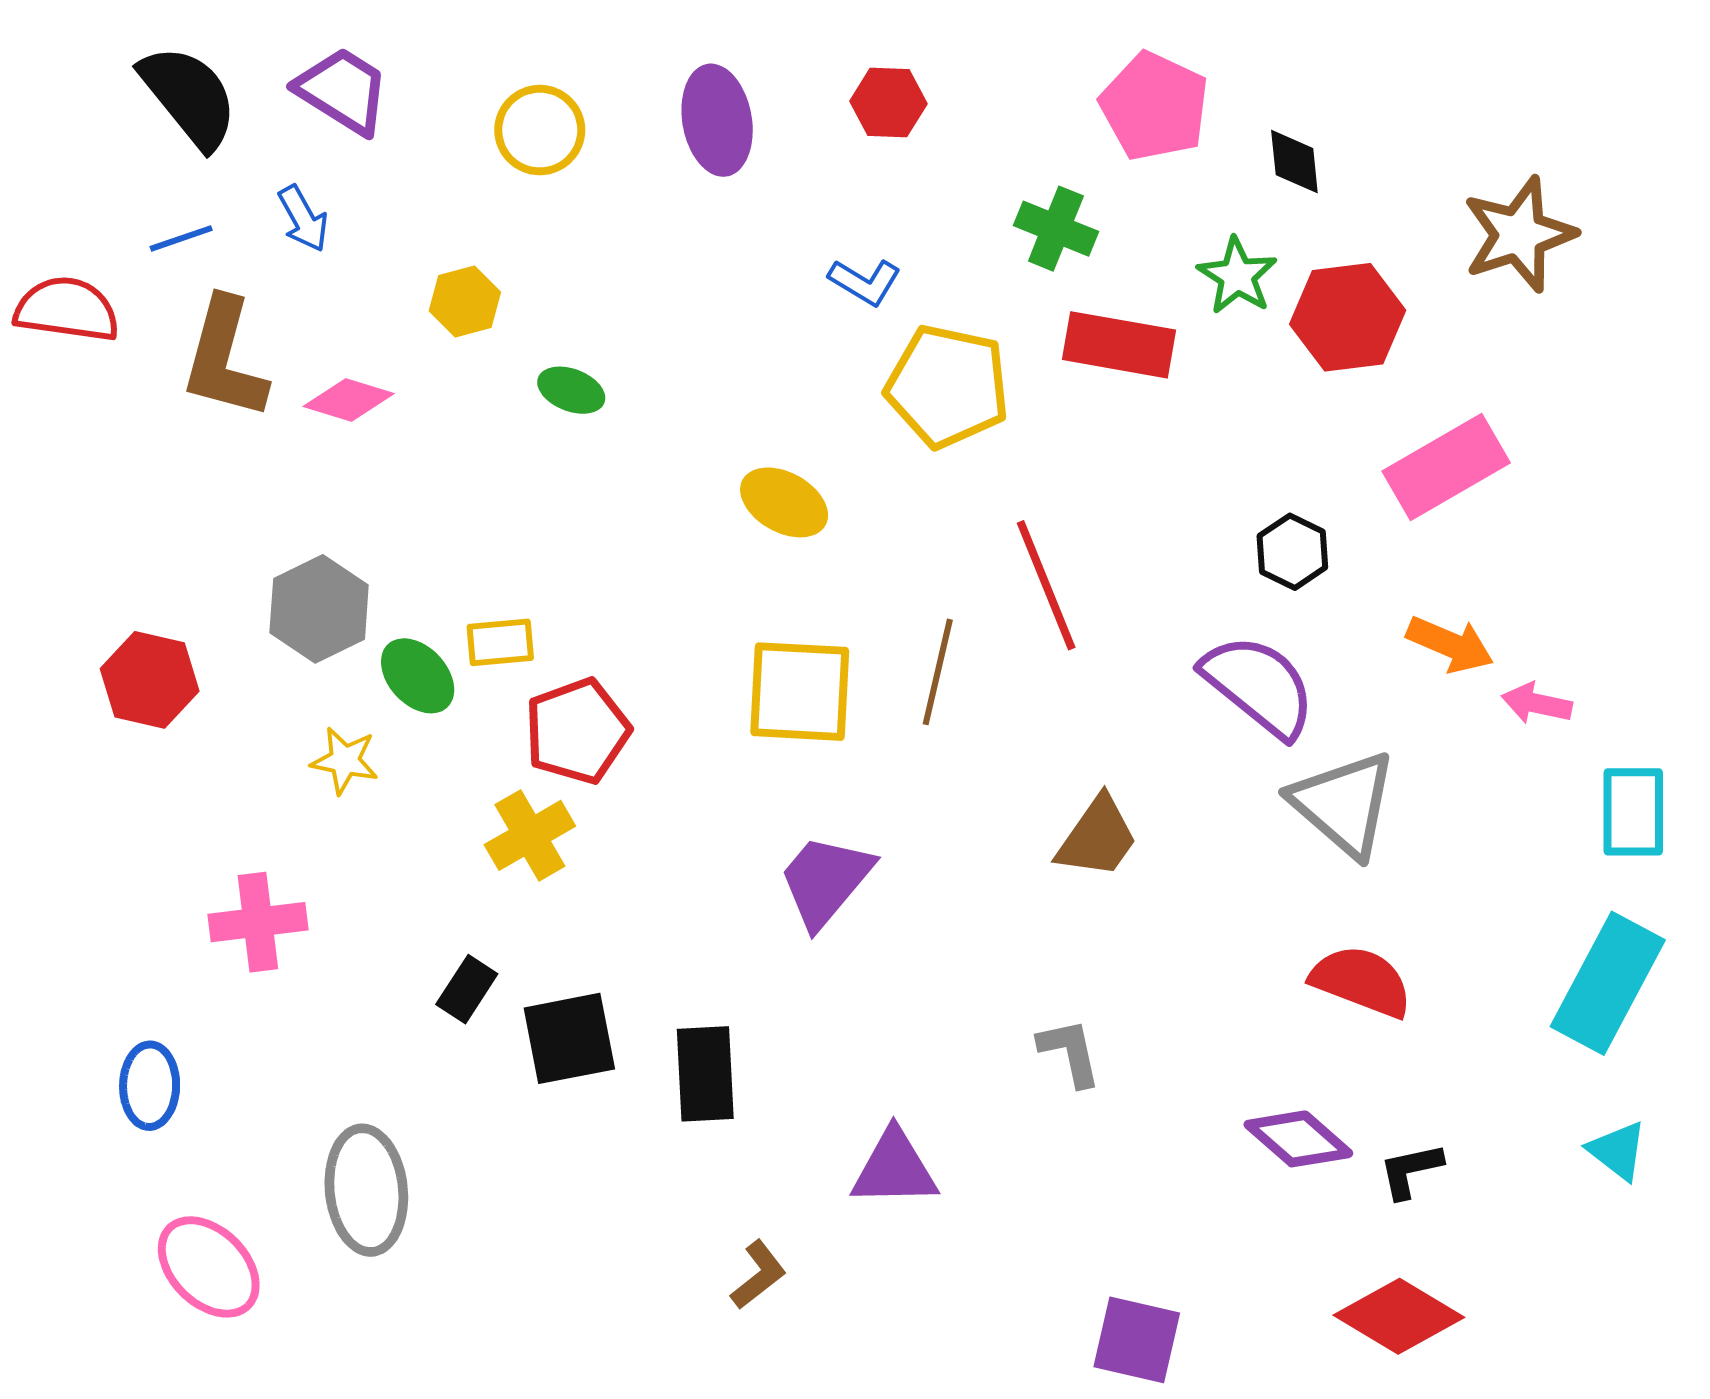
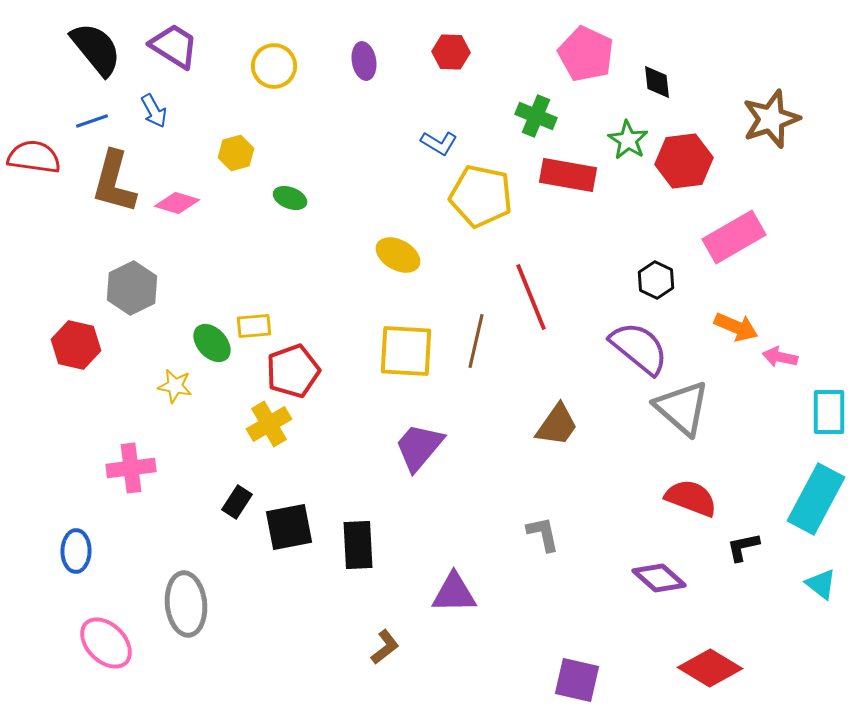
purple ellipse: (717, 120) -> (364, 61), size x0.7
gray hexagon: (319, 609) -> (132, 288), moved
black L-shape: (1411, 1170) -> (743, 547), moved

